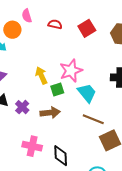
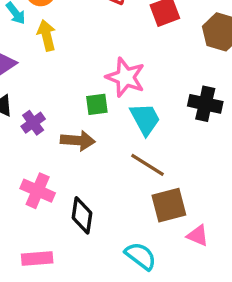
pink star: (71, 71) -> (125, 77), turned 30
yellow arrow: (41, 75) -> (47, 35), moved

